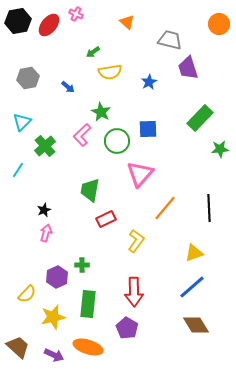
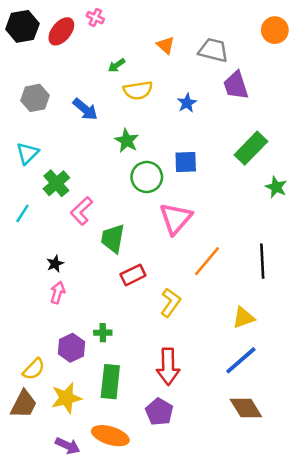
orange triangle: (127, 22) -> (166, 45), moved
blue arrow: (68, 87) -> (85, 109), size x1.5
pink L-shape: (82, 135) -> (81, 211), moved
green star: (220, 149) -> (276, 187), turned 30
brown trapezoid: (18, 347) -> (24, 404), moved, turned 75

